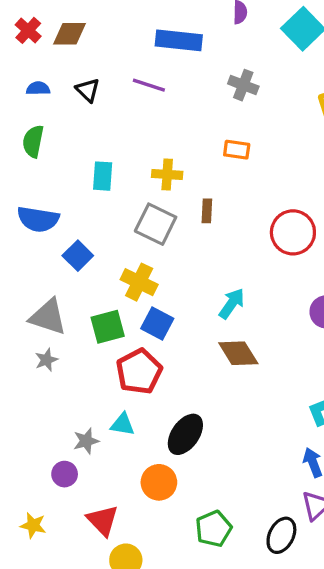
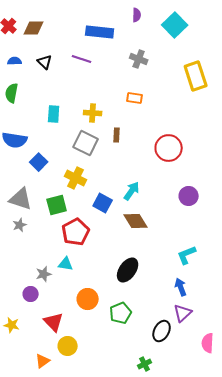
blue square: (157, 323) -> (103, 203), moved
black ellipse: (185, 434) -> (128, 270), moved
green pentagon: (214, 529) -> (121, 313), moved

